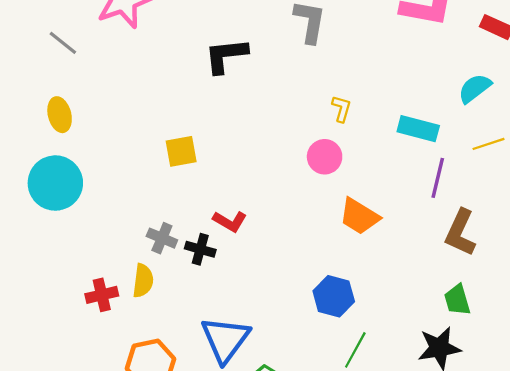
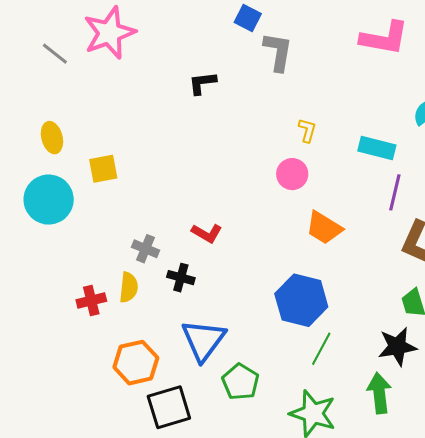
gray line: (63, 43) -> (55, 54), moved
black L-shape: (226, 56) -> (202, 83), size x0.7
yellow square: (181, 151) -> (103, 169), moved
black cross: (200, 249) -> (181, 278), moved
blue hexagon: (334, 296) -> (301, 300), size x1.4

